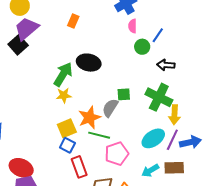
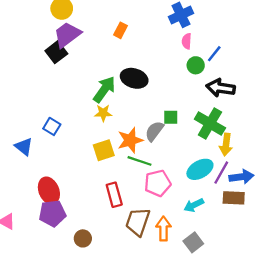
black arrow: (166, 65) -> (221, 88), size x1.4
blue square: (67, 145) -> (52, 126), moved
red ellipse: (21, 168) -> (49, 191), turned 40
brown rectangle: (174, 168) -> (234, 198), moved

